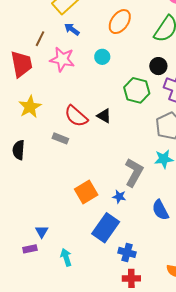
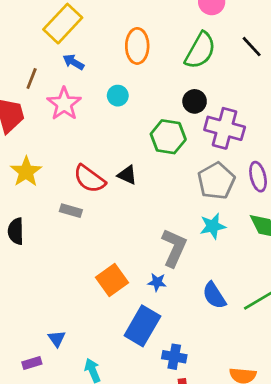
orange ellipse: (120, 22) -> (137, 46), turned -30
pink star: (62, 59) -> (64, 104), turned 30
purple rectangle: (30, 249) -> (32, 363), moved

